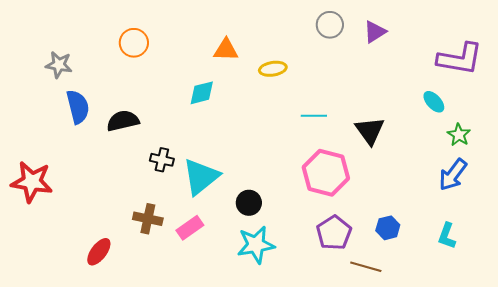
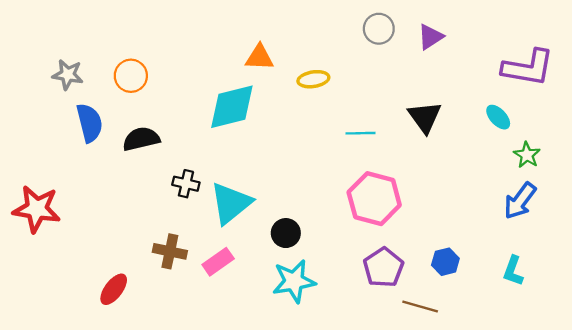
orange circle: (134, 43) -> (131, 76), moved
cyan diamond: (202, 93) -> (232, 107), size x1.6
black triangle: (370, 131) -> (425, 117), moved

